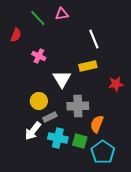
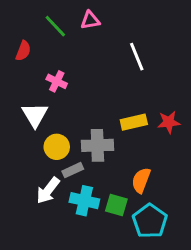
yellow rectangle: (88, 66) -> (134, 122), moved
white triangle: (62, 79) -> (35, 115), moved
gray cross: (78, 106) -> (97, 145), moved

